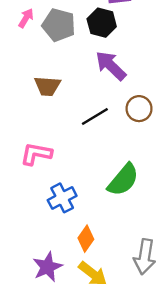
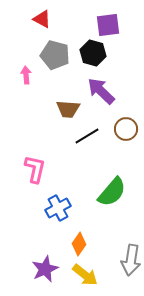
pink arrow: (26, 18) -> (26, 75), moved, turned -36
brown trapezoid: (47, 86) -> (68, 109), moved
pink L-shape: (36, 154) -> (35, 169), turned 92

